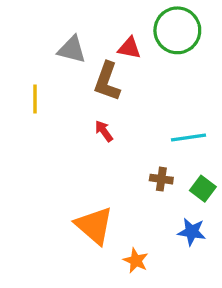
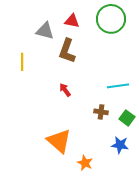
red triangle: (129, 48) -> (72, 21), moved
red arrow: (104, 131) -> (65, 90), moved

